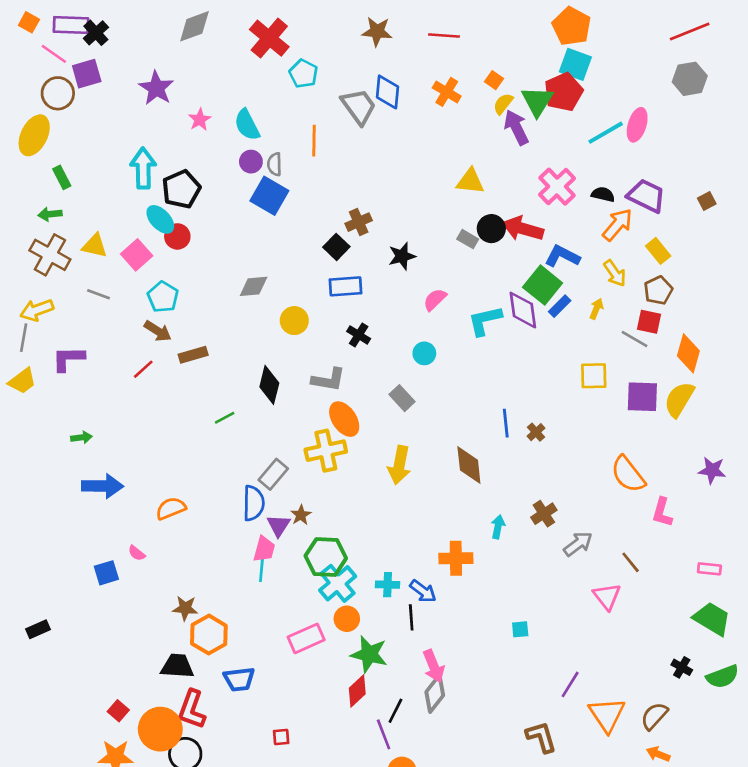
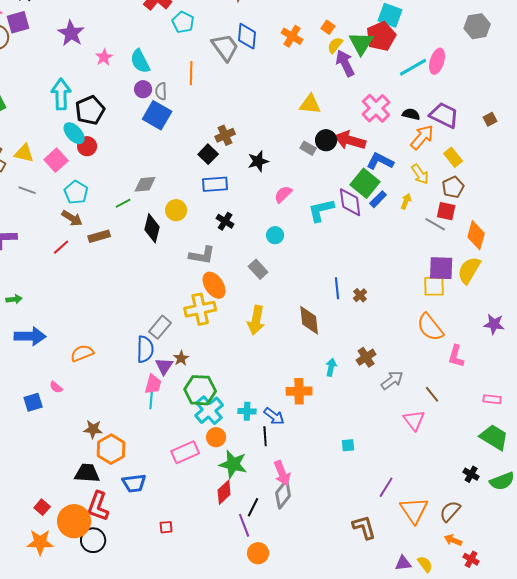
yellow square: (594, 376) -> (434, 286), moved
black diamond: (269, 385) -> (152, 228), moved
green line: (225, 418) -> (123, 203), moved

